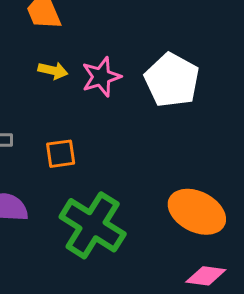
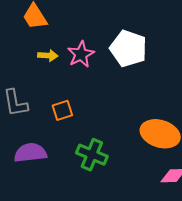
green cross: (93, 225) -> (92, 155), size x0.7

